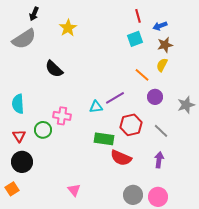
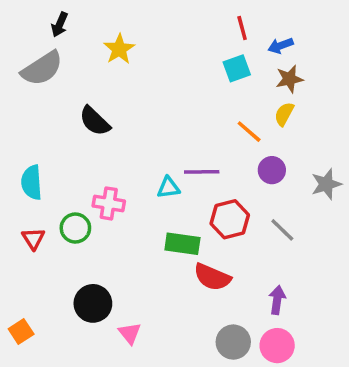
purple line: (115, 98) -> (202, 172), turned 30
purple arrow: (159, 160) -> (277, 300), moved
black circle: (22, 162) -> (93, 303), moved

